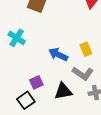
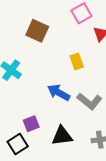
yellow rectangle: (86, 49) -> (77, 62), moved
gray L-shape: (83, 73) -> (89, 101), moved

